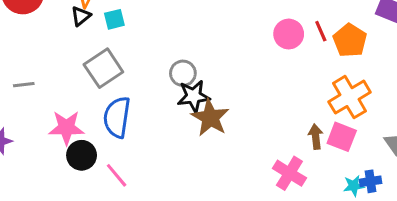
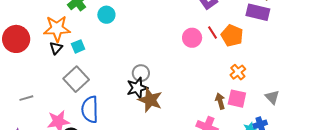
gray circle: (183, 73) -> (141, 73), moved
orange cross: (350, 97) -> (238, 72), size x0.6

